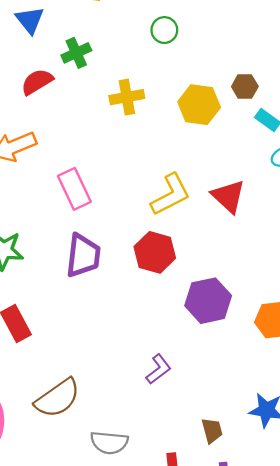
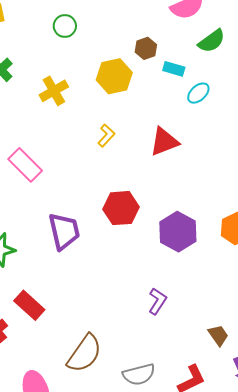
pink rectangle: (74, 189) -> (25, 165), moved
yellow L-shape: (171, 195) -> (106, 135), moved, size x0.6
red triangle: (228, 196) -> (164, 142), turned -44

